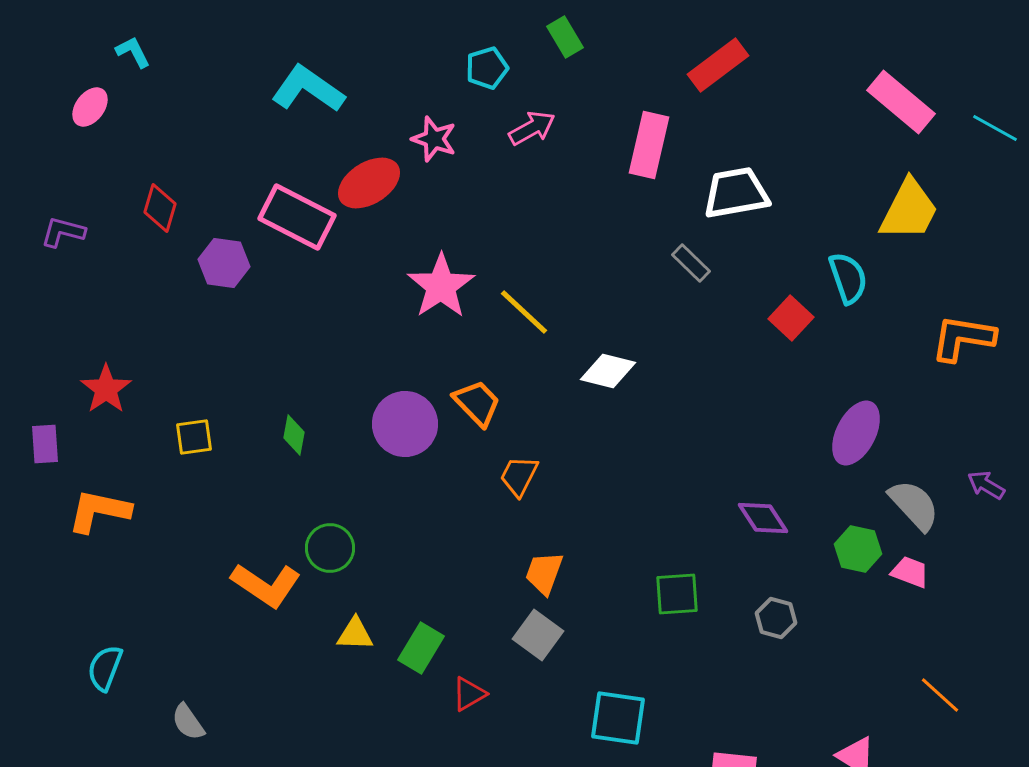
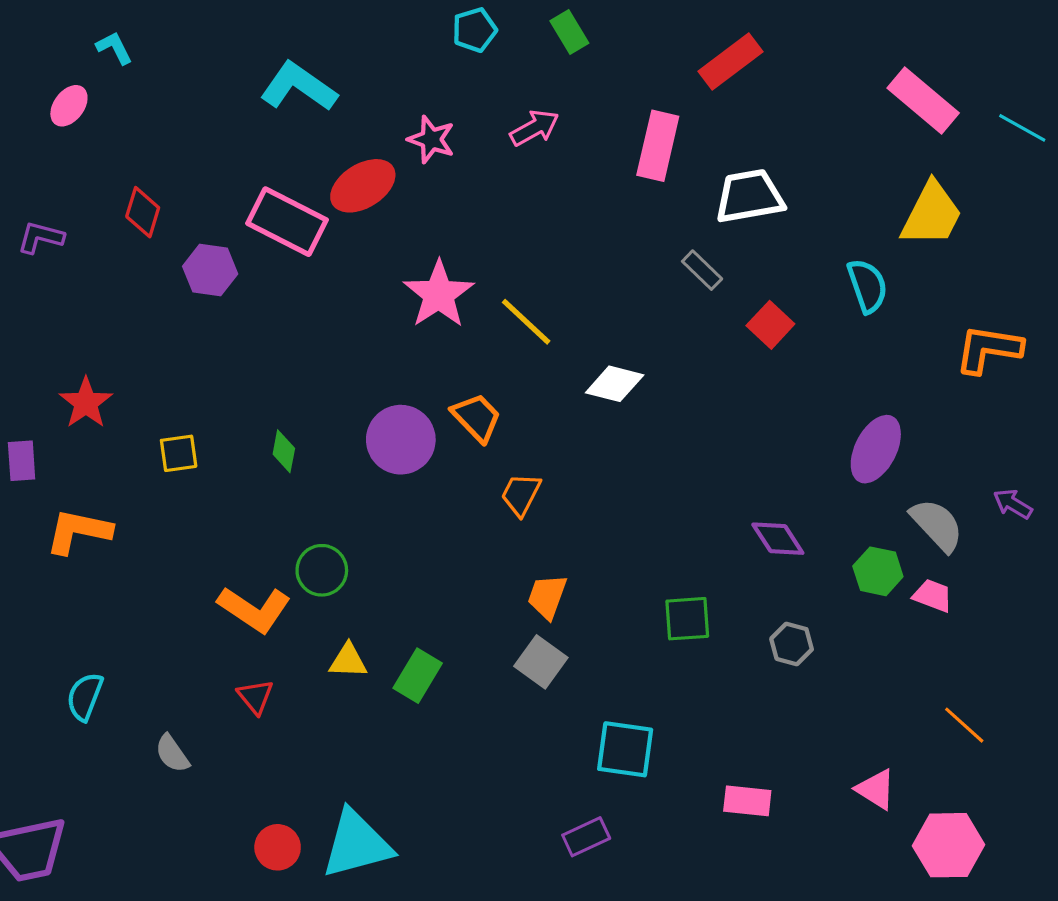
cyan pentagon: (487, 68) -> (475, 30), moved
red square: (791, 318) -> (770, 325), moved
red triangle: (469, 694) -> (255, 697), moved, turned -39

